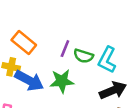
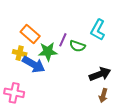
cyan L-shape: (107, 60) -> (98, 30), moved
green star: (62, 81) -> (48, 52), moved

